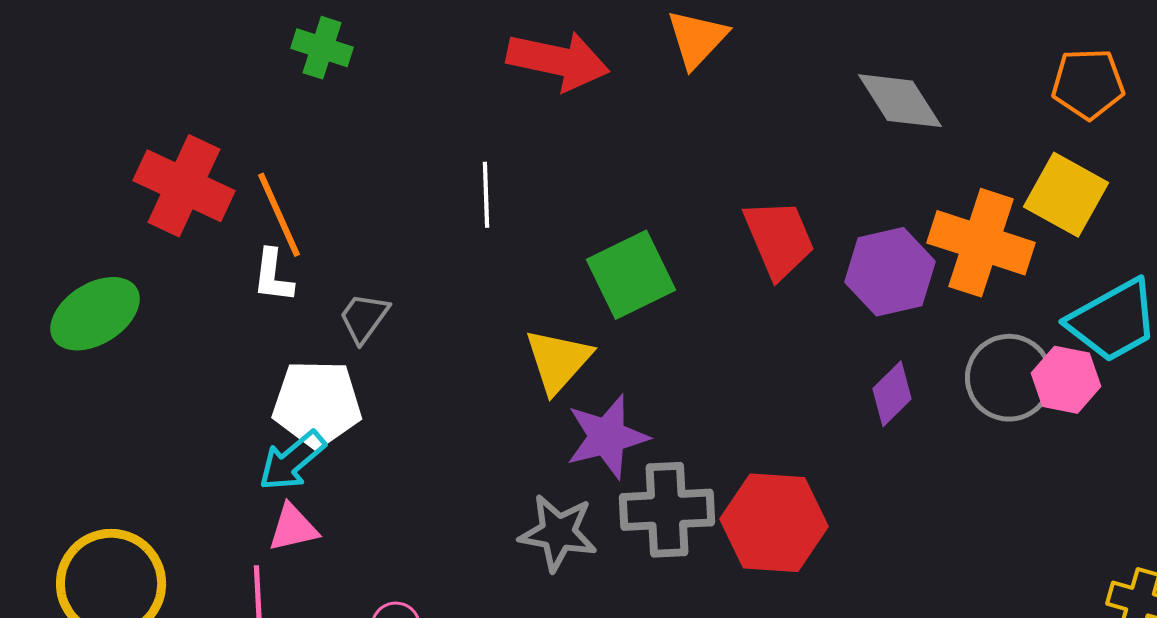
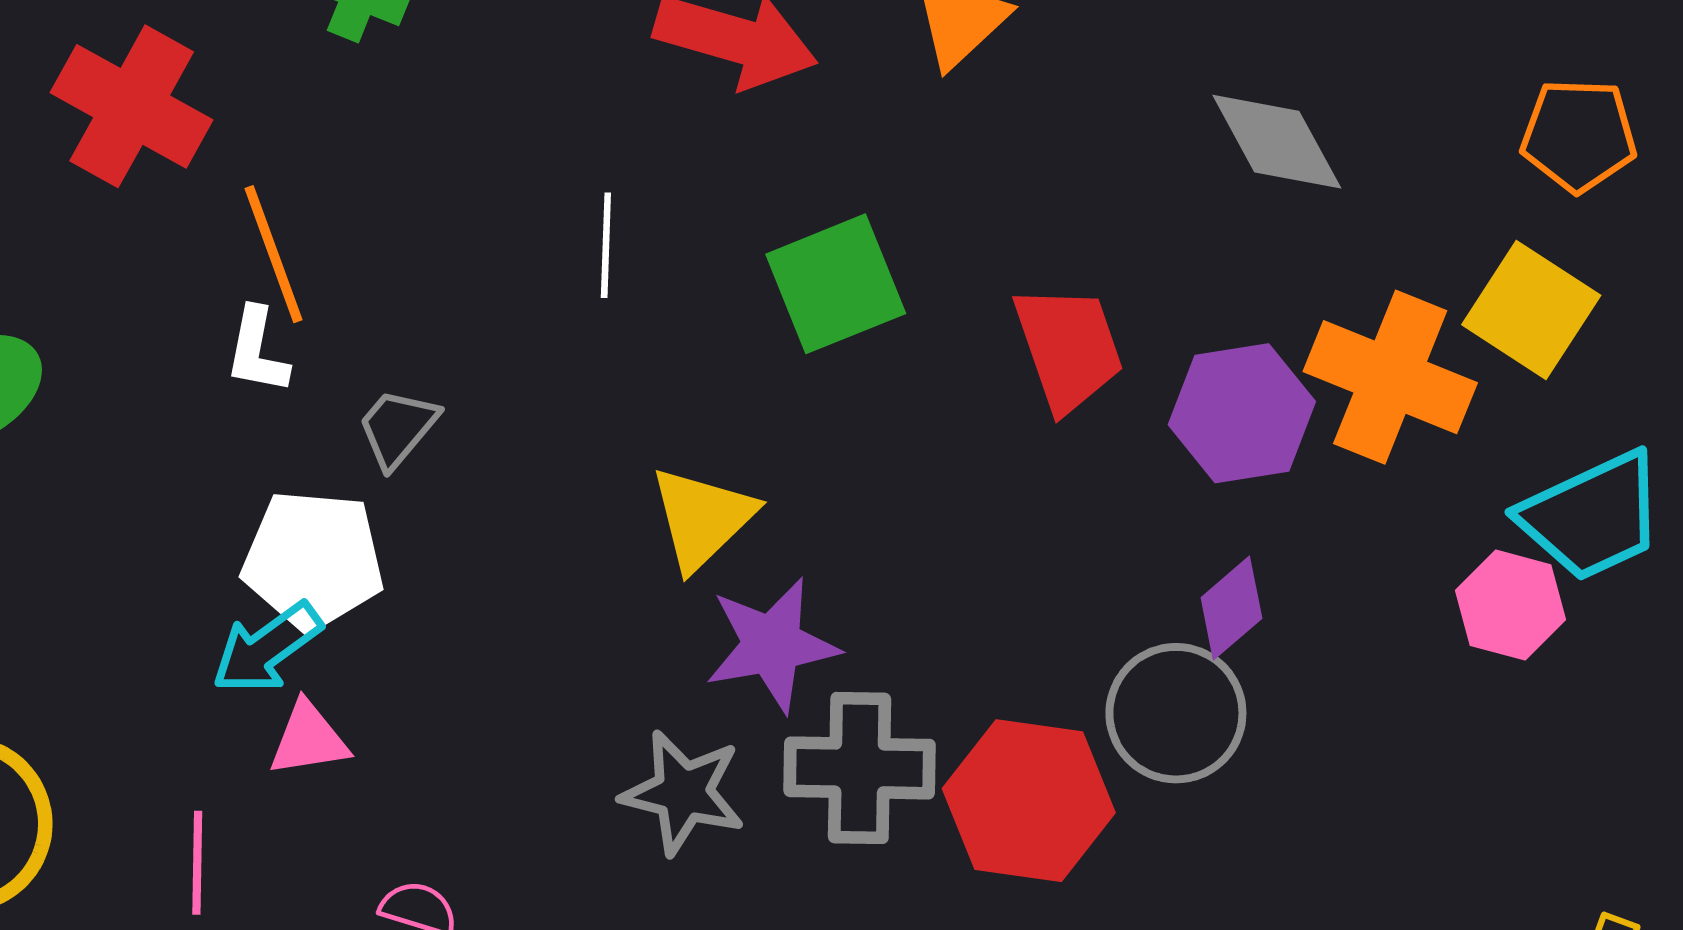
red cross: (184, 186) -> (132, 106), moved
green square: (631, 275) -> (836, 284), moved
gray circle: (1009, 378) -> (1176, 713), moved
pink triangle: (293, 528) -> (309, 739), moved

